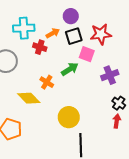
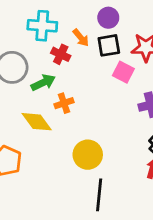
orange arrow: (53, 33) -> (81, 38), turned 72
green arrow: (70, 69) -> (43, 82), moved
orange cross: (47, 82) -> (64, 103), turned 32

